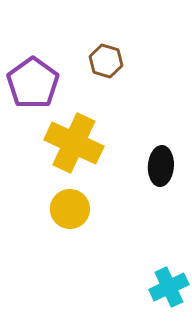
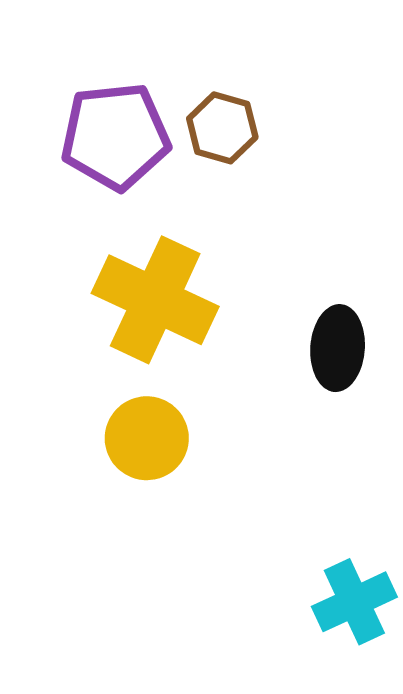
purple pentagon: (33, 83) -> (115, 136), moved, turned 30

